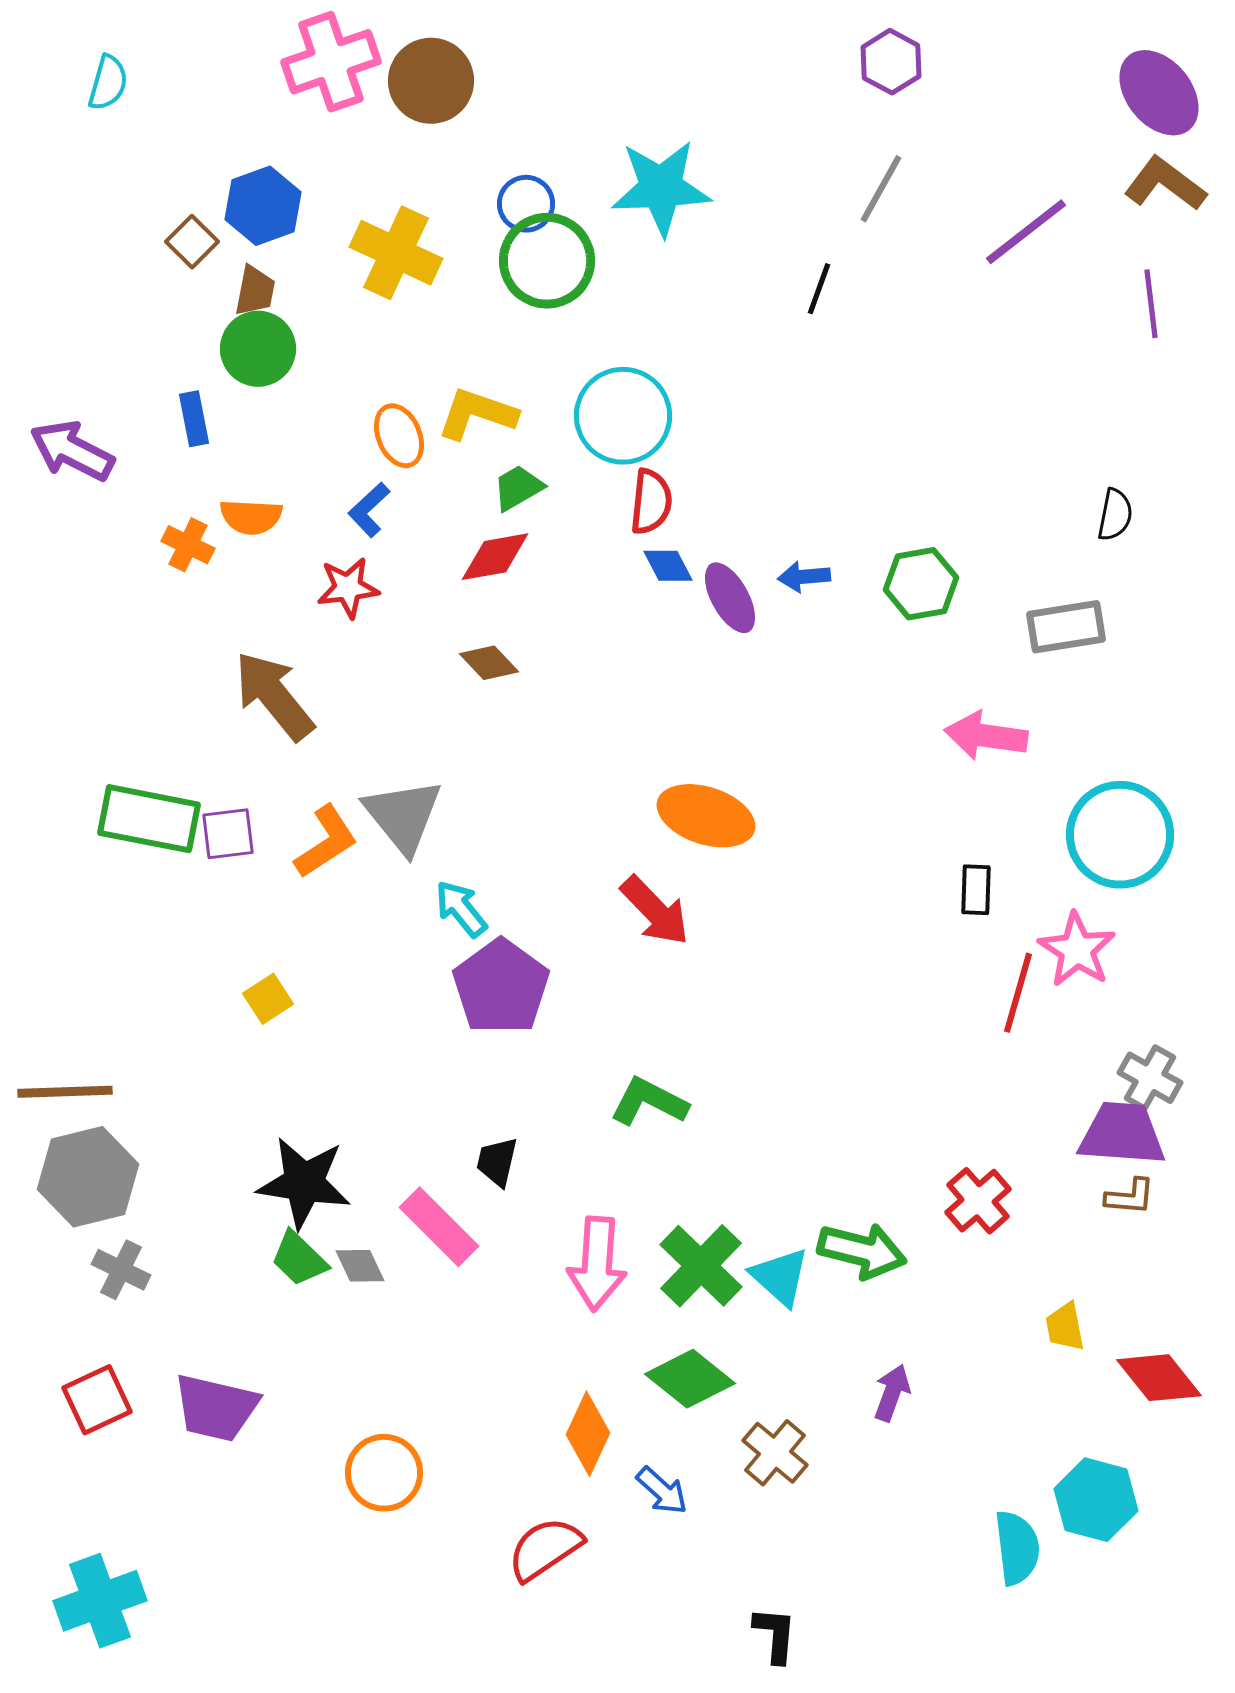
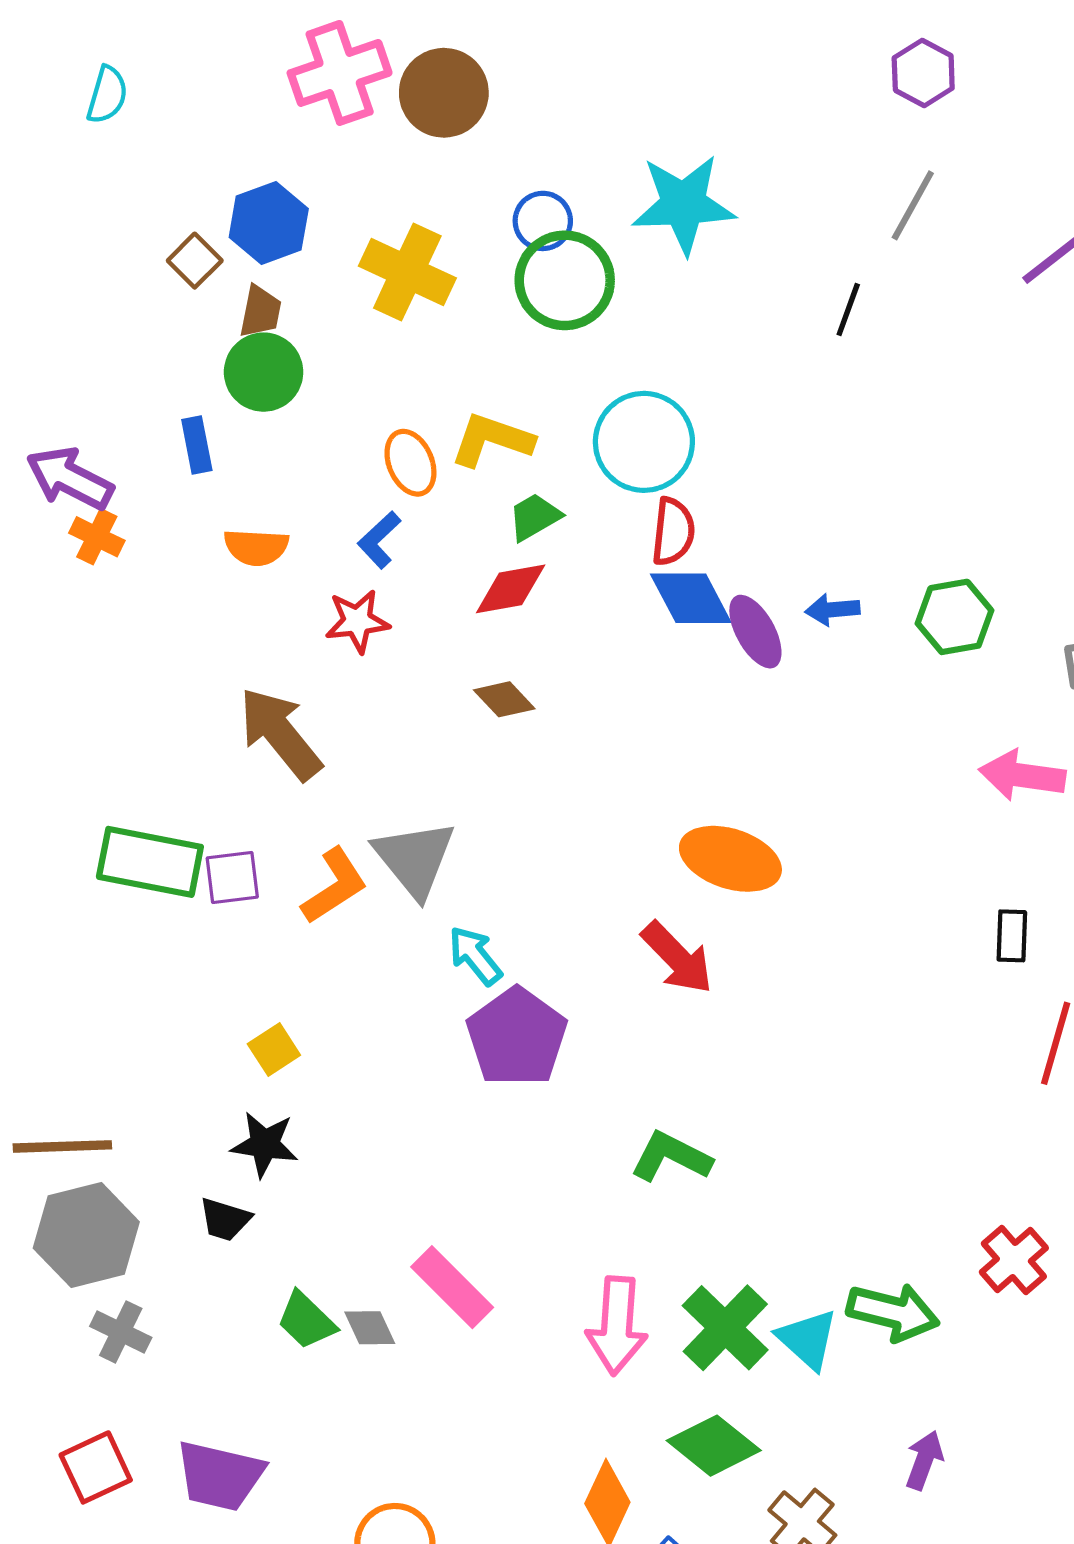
orange cross: (188, 545) -> (97, 537), moved
blue diamond: (668, 566) -> (691, 598), size x1.6
black trapezoid: (497, 1162) -> (225, 1219), moved, turned -86
black star: (304, 1183) -> (265, 1144), moved, size x0.7

